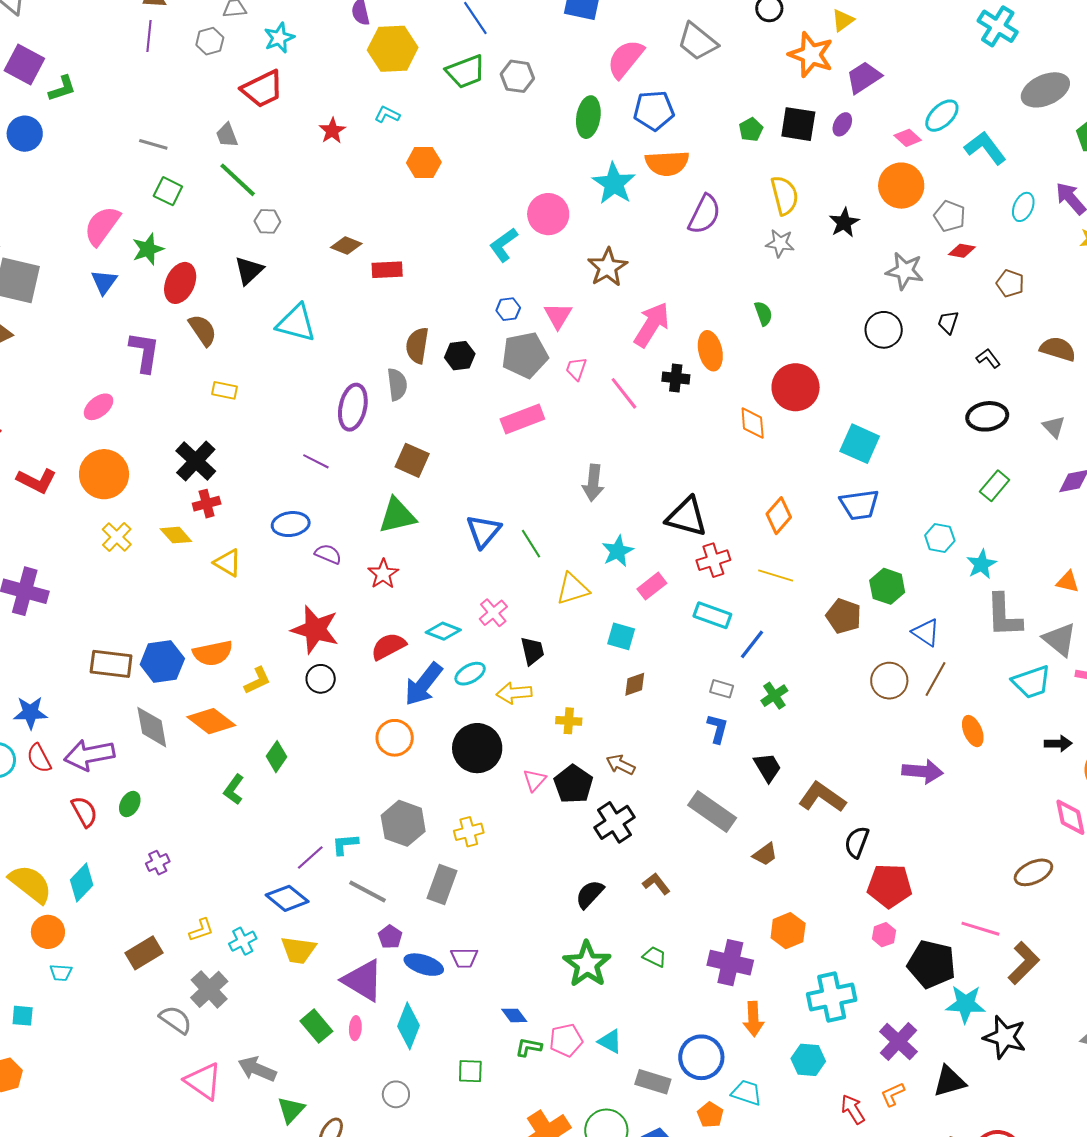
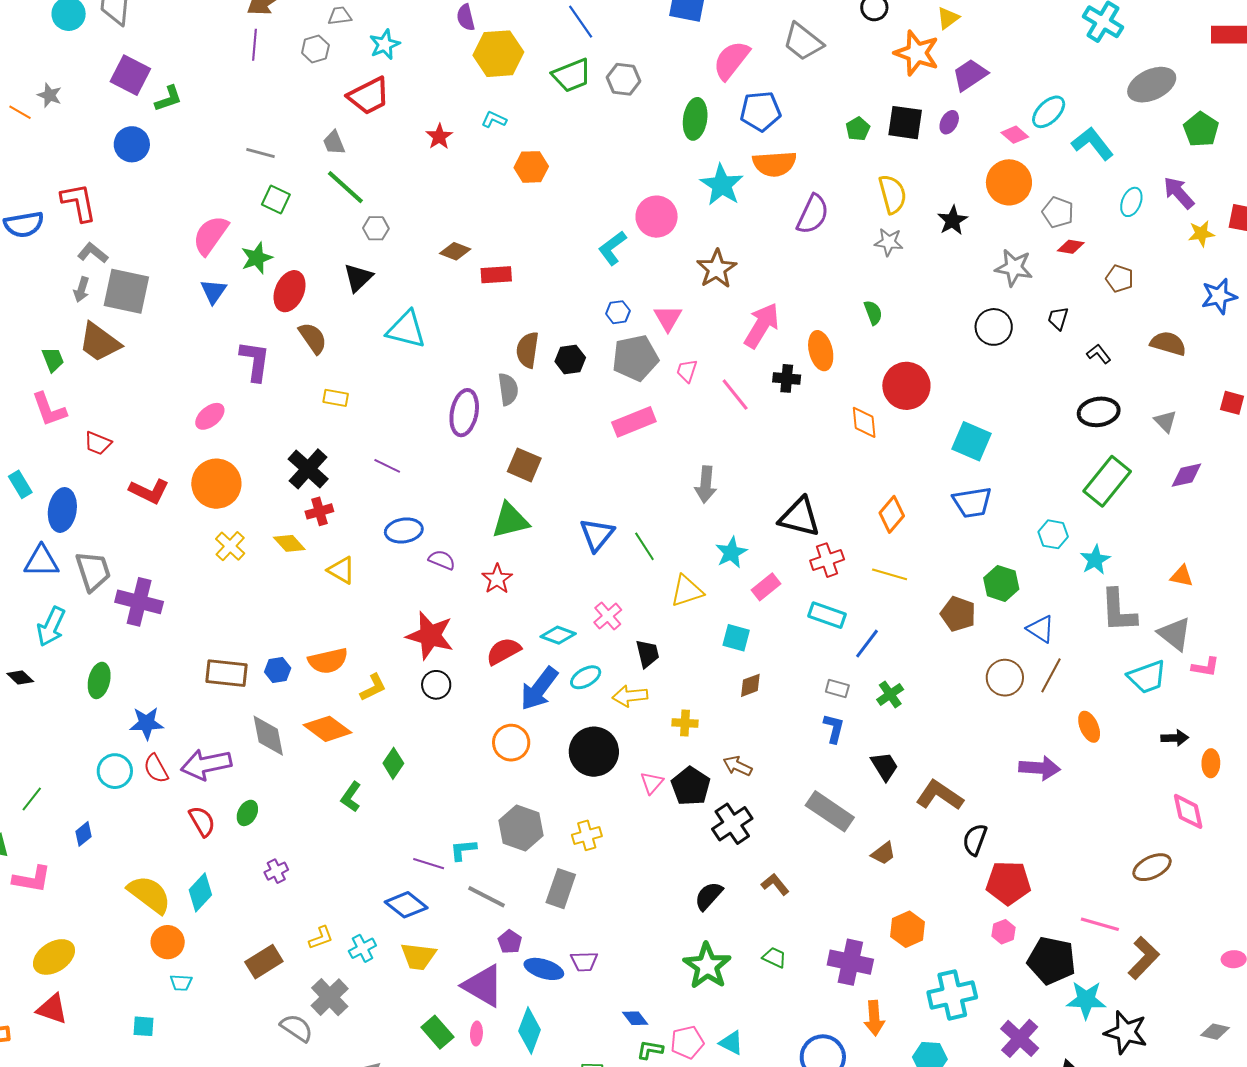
purple line: (316, 461) -> (387, 466), moved
green rectangle: (995, 486) -> (1107, 481), size x1.6
blue hexagon: (162, 662) -> (278, 670), size x0.6
purple line: (310, 858) -> (429, 864), turned 60

